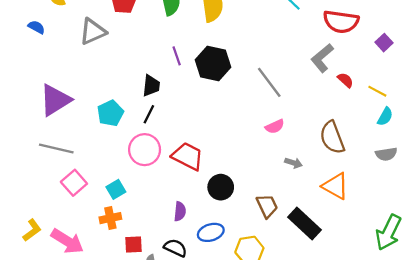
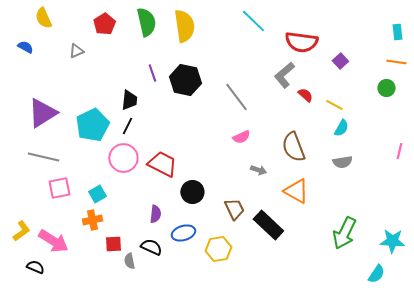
gray triangle: (93, 32) -> (76, 51), size x0.6
cyan pentagon: (110, 113) -> (92, 125), size x1.4
pink square: (74, 183) -> (59, 188), turned 30

